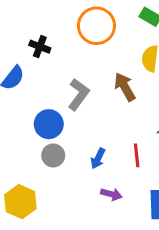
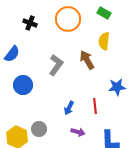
black cross: (40, 47) -> (30, 23), moved
blue circle: (49, 124) -> (23, 85), moved
gray circle: (53, 155) -> (39, 129), moved

